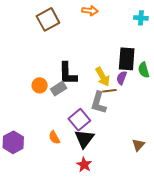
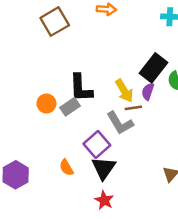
black rectangle: (127, 59) -> (153, 68), turned 35
gray L-shape: (98, 103) -> (120, 123), turned -45

